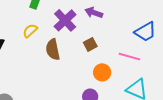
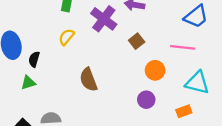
brown semicircle: (53, 50) -> (88, 80), moved

